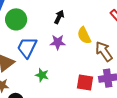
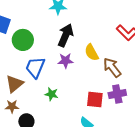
black arrow: (59, 17) -> (66, 35), size x1.6

